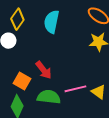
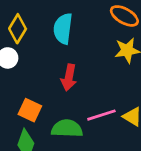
red arrow: (44, 70) -> (69, 77), moved, turned 54

